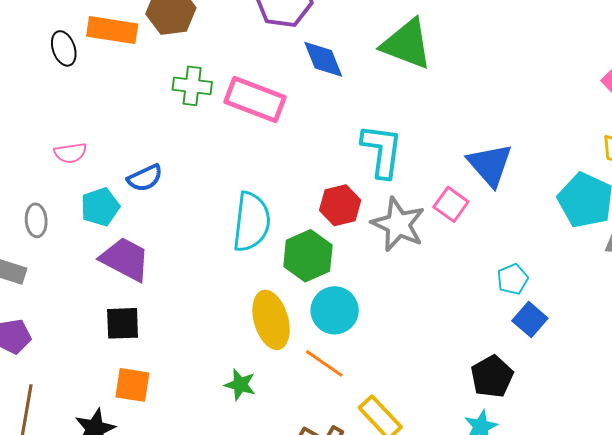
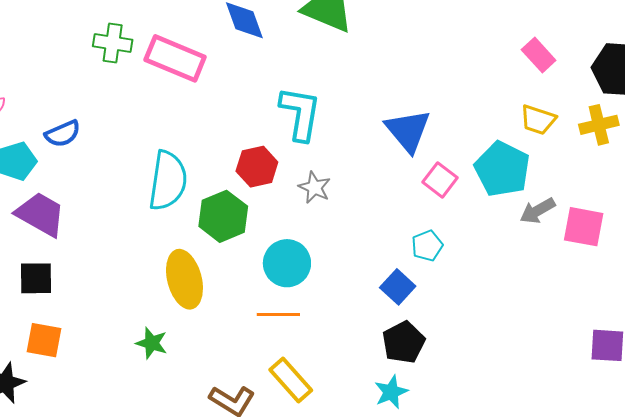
pink square: (451, 204) -> (440, 180), moved
gray star: (398, 224) -> (314, 187), size x0.6
cyan circle: (335, 310) -> (287, 263), moved
blue square: (530, 320) -> (398, 287), moved
orange line: (324, 363) -> (278, 314), moved, turned -36

